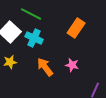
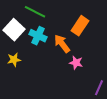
orange arrow: (45, 67) -> (62, 44), moved

